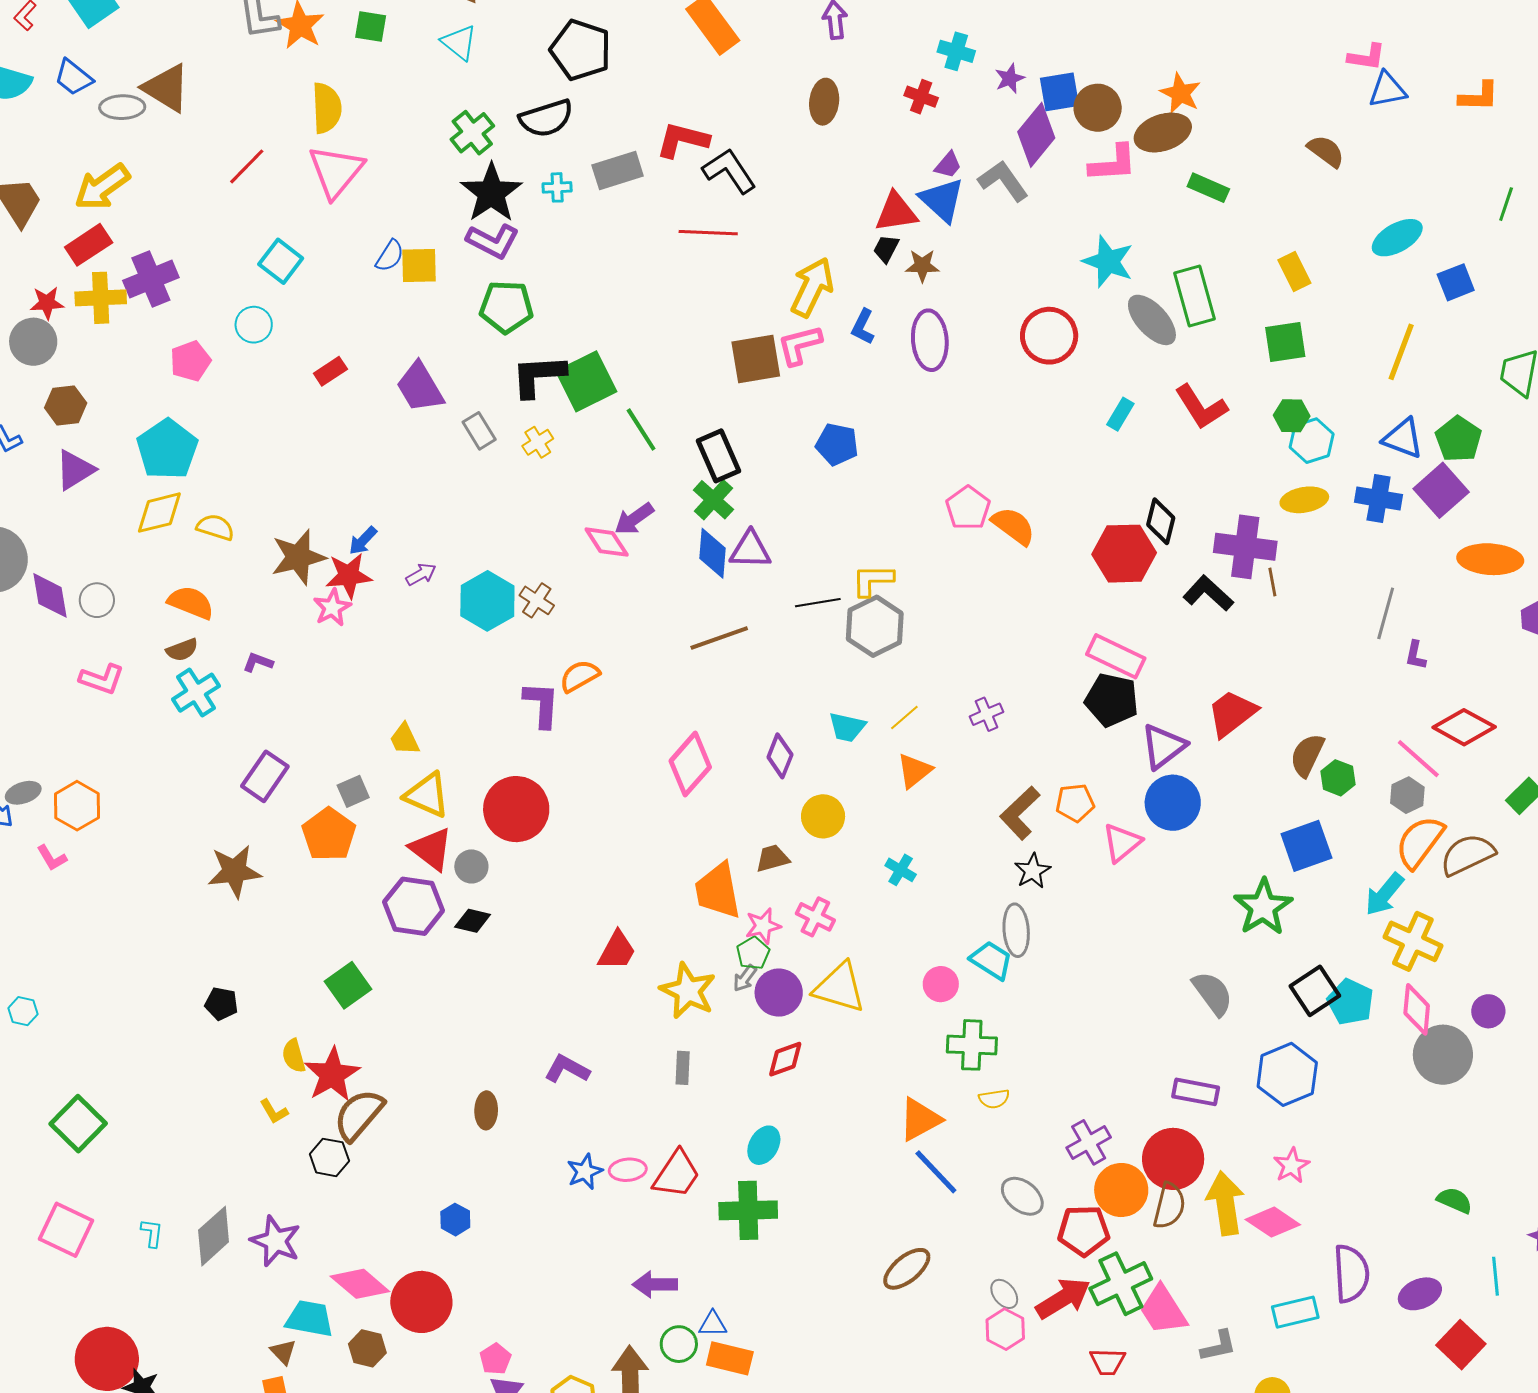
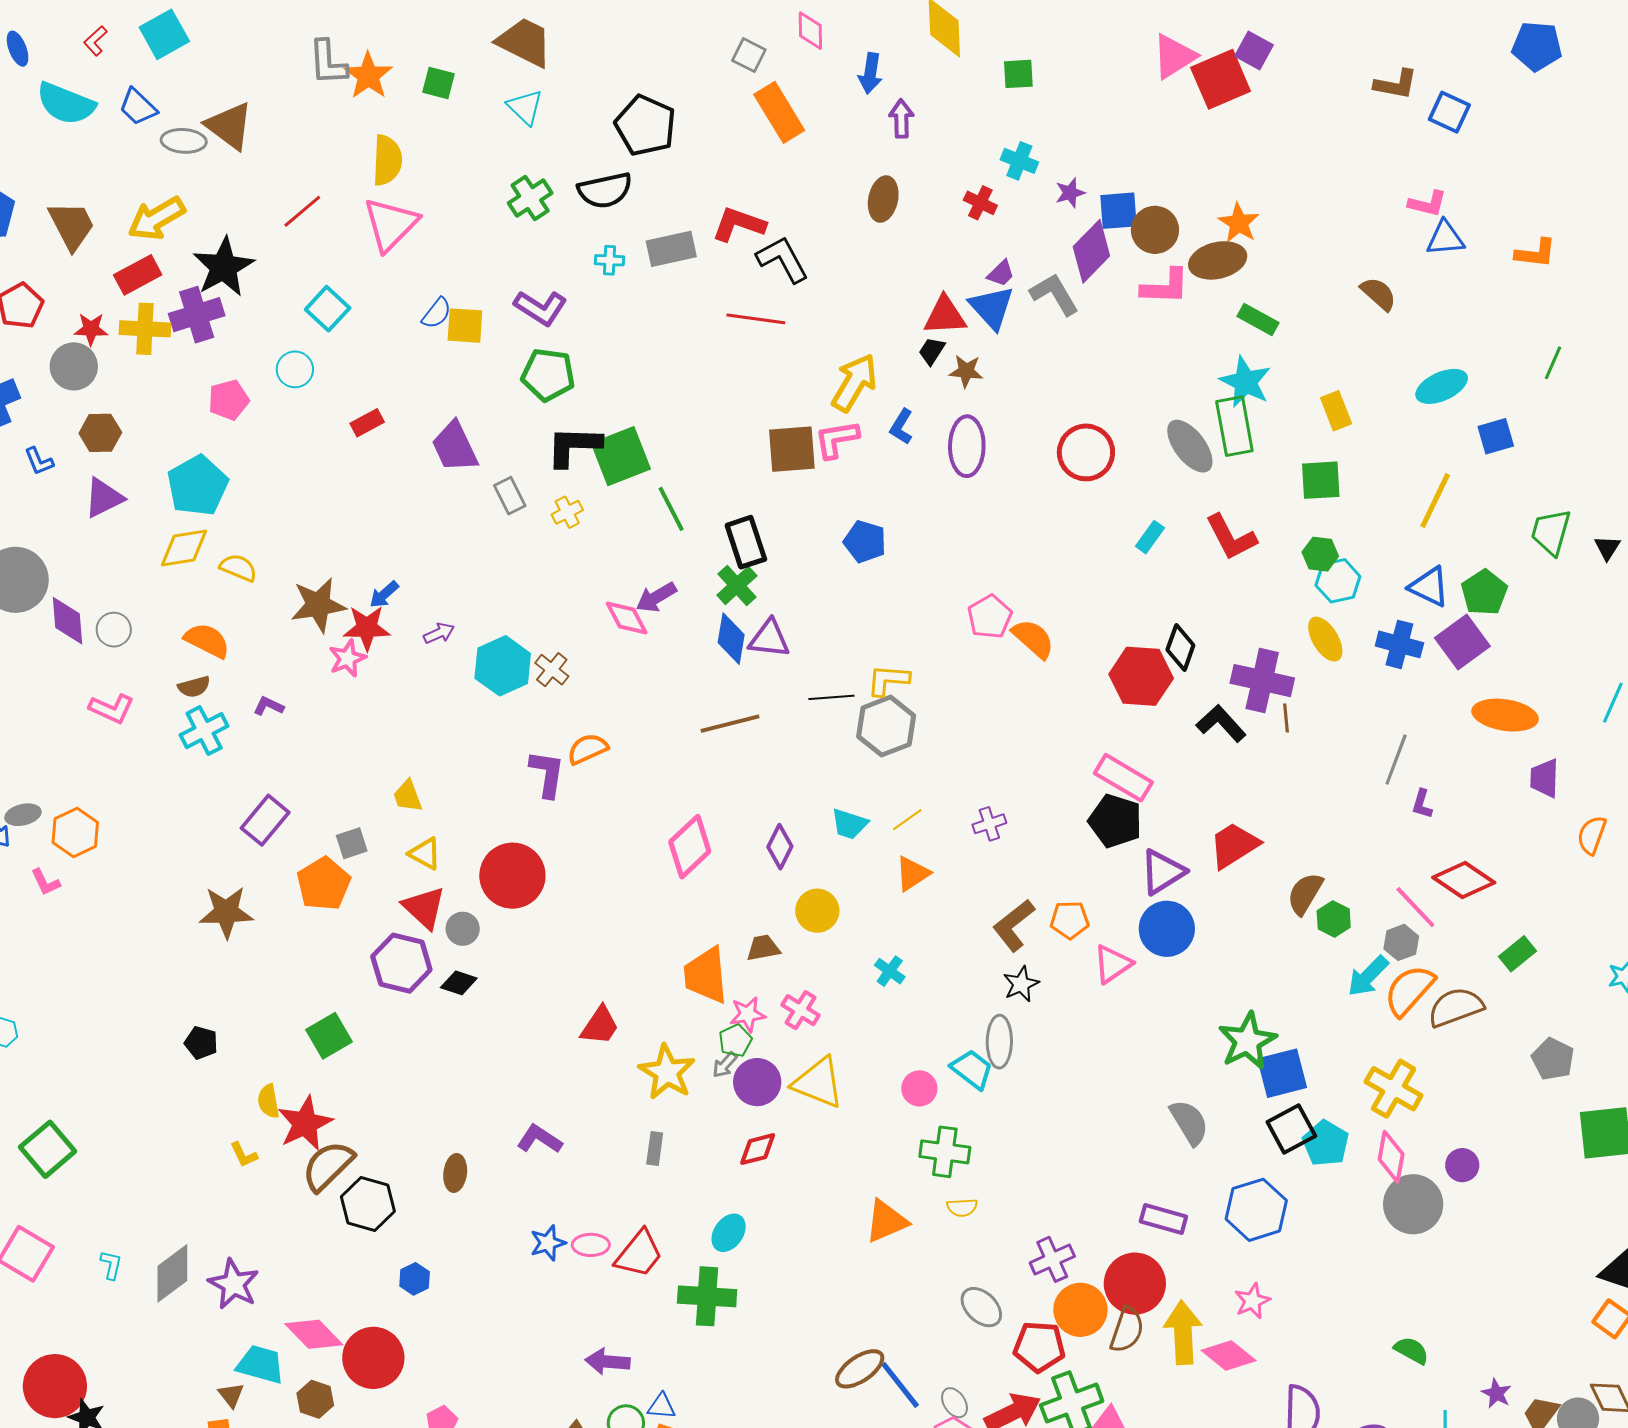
black star: (491, 193) -> (224, 267), moved
cyan star: (1108, 262) -> (1245, 382), moved
yellow ellipse: (1304, 500) -> (1325, 639), turned 63
yellow triangle: (427, 795) -> (425, 854), size x0.7
blue square: (1306, 846) -> (1282, 1073), moved
cyan arrow: (1384, 894) -> (1368, 976), moved
black hexagon: (329, 1157) -> (368, 1204), moved, size x1.4
blue line: (936, 1172) -> (900, 1385), moved

